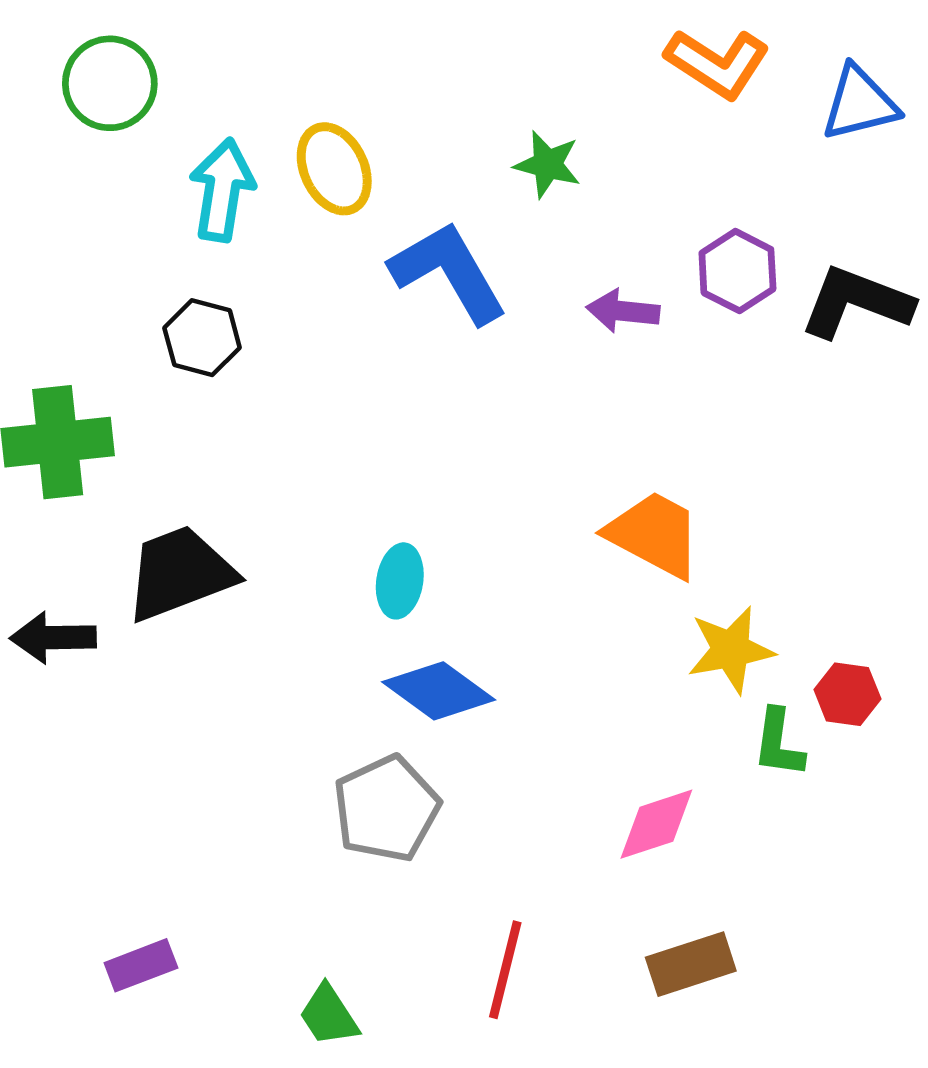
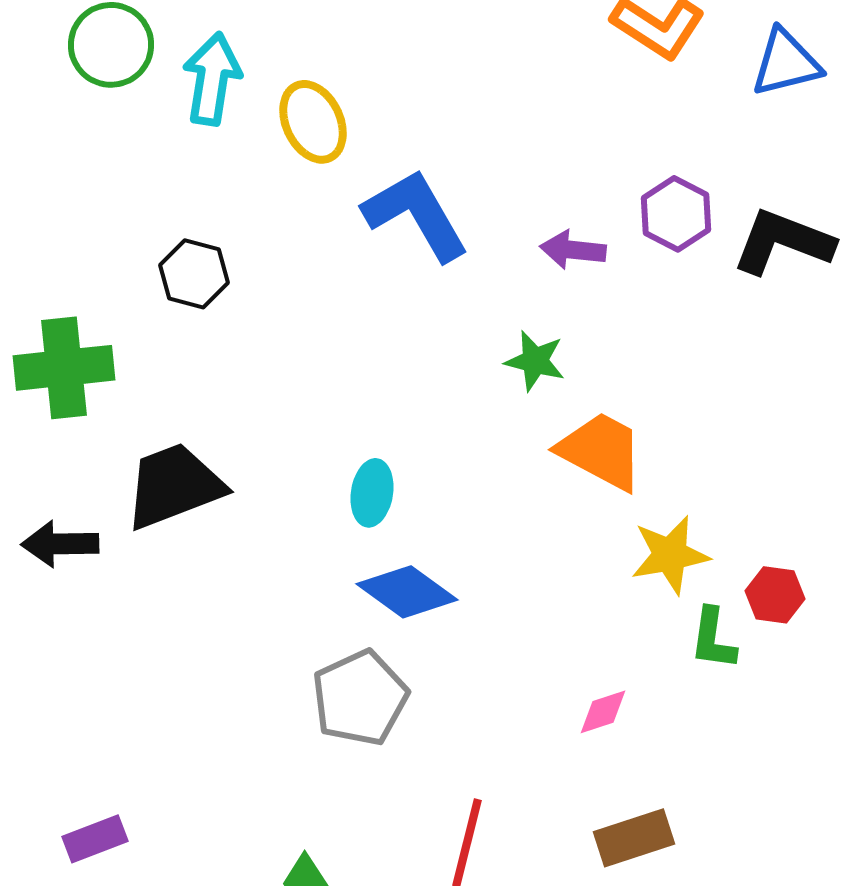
green star: (547, 164) -> (535, 361), moved
cyan arrow: (222, 190) -> (212, 79), moved
pink diamond: (656, 824) -> (603, 712), size x0.7
purple rectangle: (141, 965) -> (95, 839), moved

